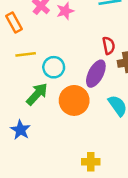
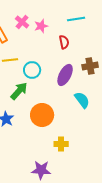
red semicircle: (109, 45) -> (64, 42), moved
orange circle: (74, 100) -> (42, 115), moved

